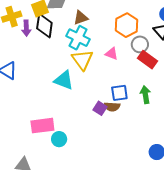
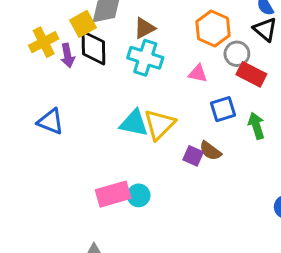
yellow triangle: (82, 60) -> (159, 124), moved, turned 30
blue square: (119, 93) -> (223, 109), moved
brown semicircle: (112, 107) -> (210, 151), turned 42
cyan circle: (59, 139) -> (139, 195), moved

